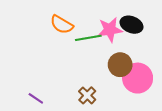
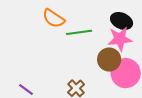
pink star: (110, 30) -> (120, 39), moved

